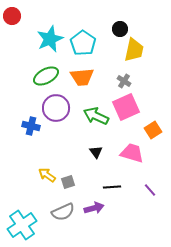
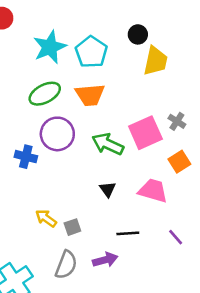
gray cross: (124, 81) -> (177, 121), moved
gray semicircle: (63, 212) -> (66, 265), turned -45

